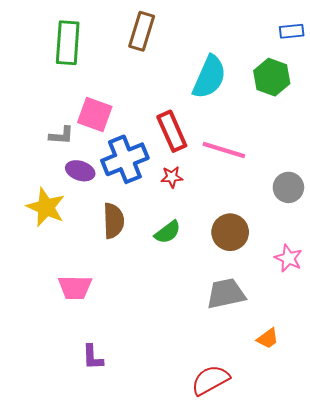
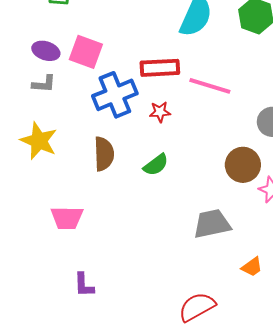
red rectangle: (172, 131) -> (160, 68), turned -69
gray L-shape: (61, 135) -> (44, 84), moved
purple ellipse: (80, 171) -> (46, 51), moved
brown circle: (230, 232) -> (243, 165), moved

